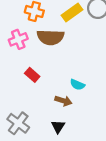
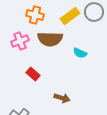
cyan semicircle: (77, 85) -> (80, 53), moved

